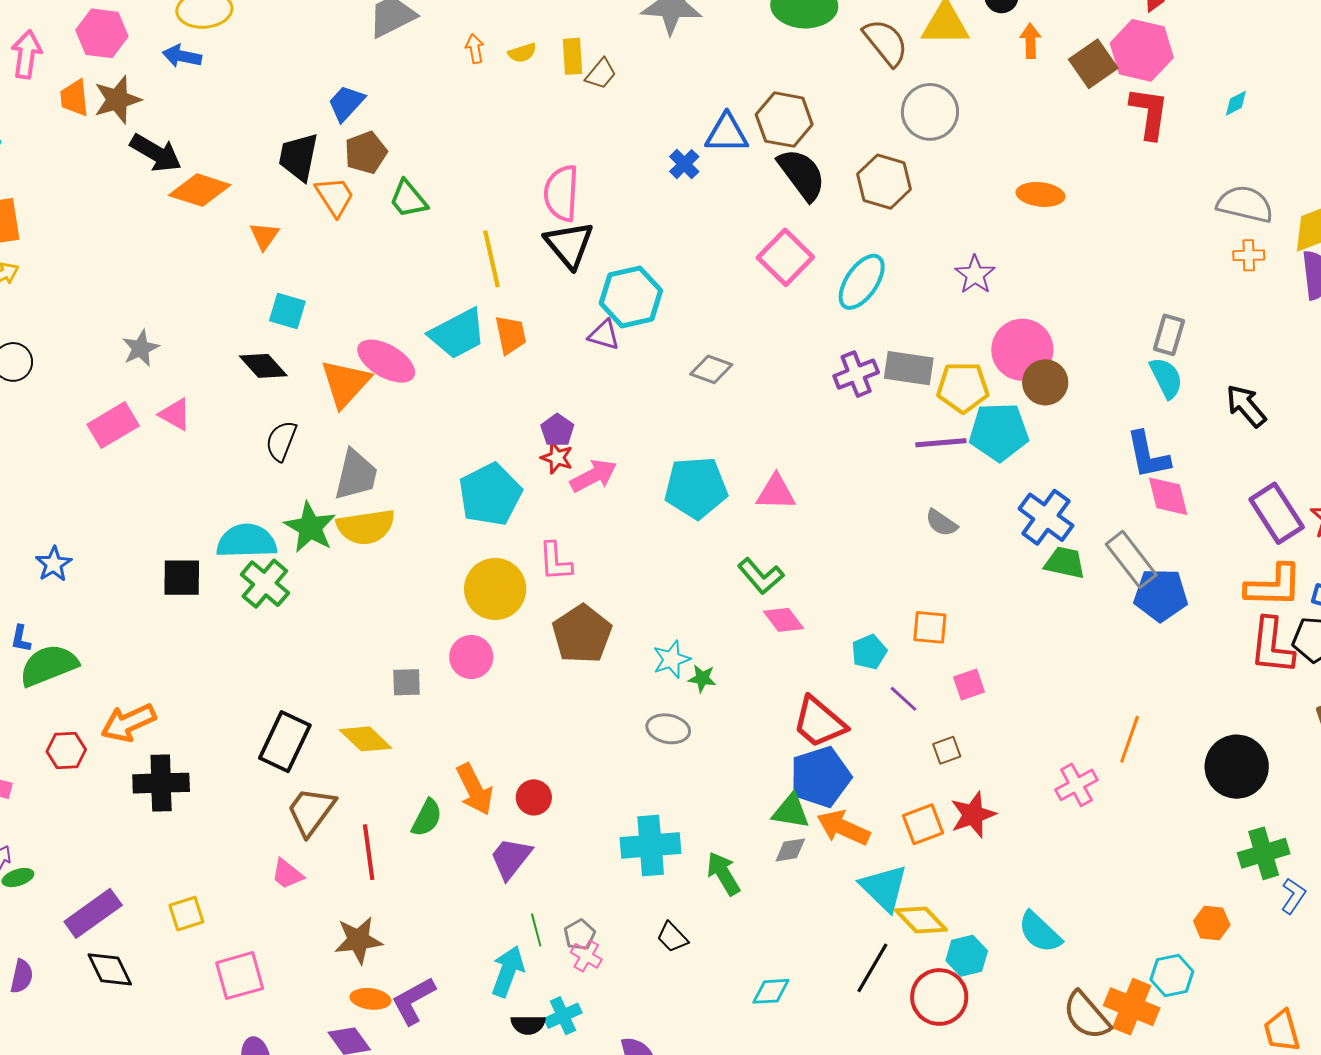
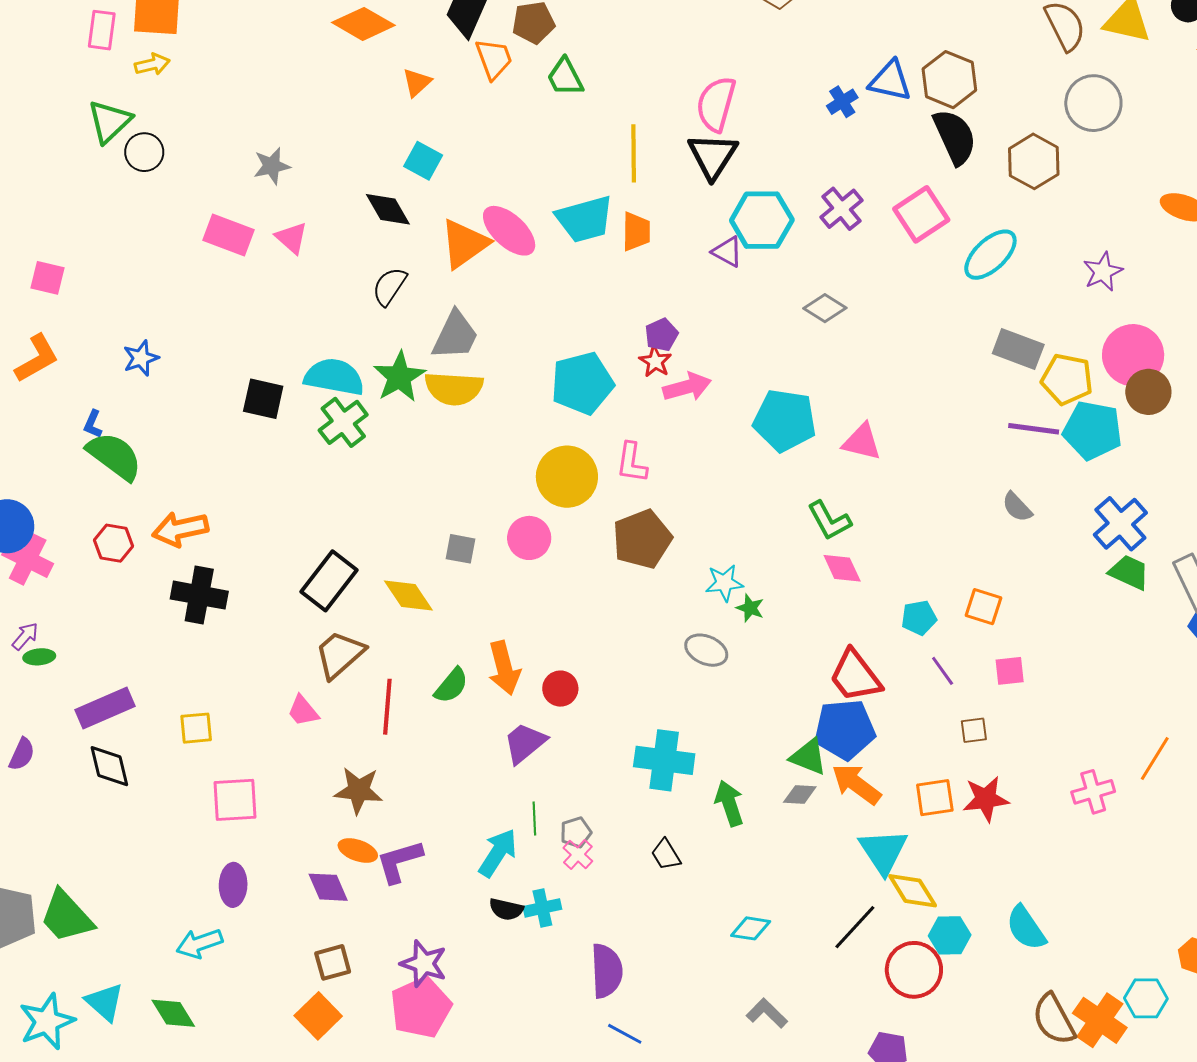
purple cross: (856, 374) -> (841, 209), moved, turned -30
pink rectangle: (113, 425) -> (229, 235), turned 39
green semicircle: (49, 665) -> (114, 456), turned 46

